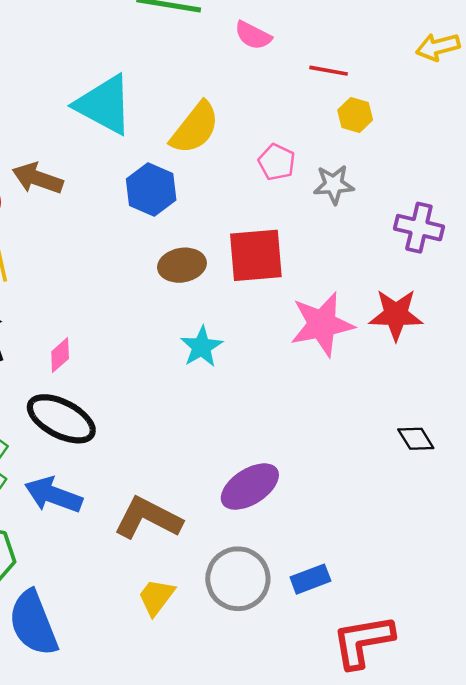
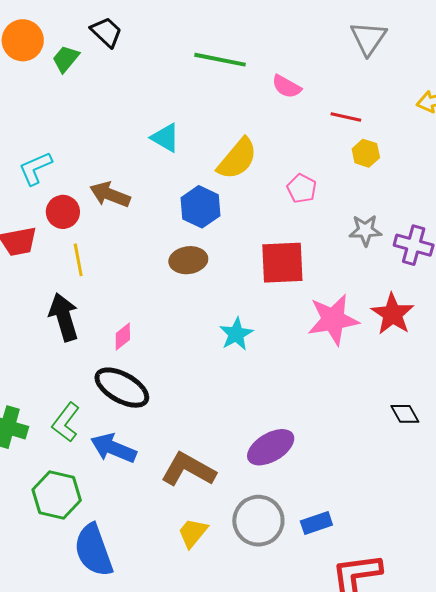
cyan triangle: (104, 105) -> (165, 138), size x0.6
gray star: (334, 185) -> (365, 230), moved
brown ellipse: (182, 265) -> (188, 260), moved
red star: (396, 315) -> (393, 314), turned 30

